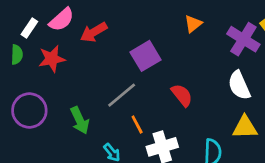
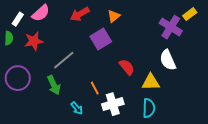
orange triangle: (193, 24) -> (114, 16), moved
red arrow: (94, 32) -> (80, 14), moved
gray line: (122, 95) -> (64, 60), moved
yellow triangle: (245, 127) -> (151, 82), moved

